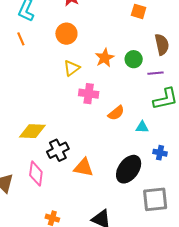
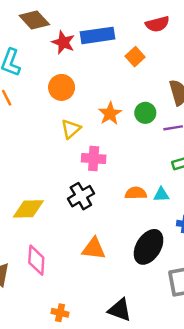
orange square: (139, 11) -> (135, 57), moved, turned 35
orange semicircle: (116, 113) -> (136, 193), moved, turned -138
black cross: (58, 150) -> (81, 196), moved

